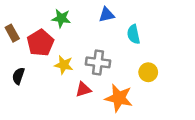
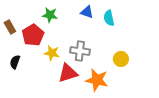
blue triangle: (107, 15) -> (87, 12), turned 32
cyan semicircle: (134, 34) -> (109, 18), moved
red triangle: (83, 89) -> (68, 73), size x1.5

